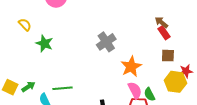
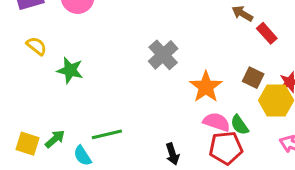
red rectangle: (164, 33) -> (267, 33), moved
brown square: (168, 56) -> (253, 78), moved, turned 32
pink semicircle: (135, 90) -> (217, 122), turned -36

